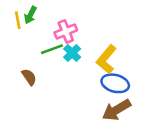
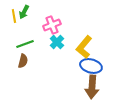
green line: (52, 49) -> (25, 44), moved
brown semicircle: (29, 77) -> (23, 61), turned 48
brown arrow: (116, 110) -> (92, 87), turned -55

